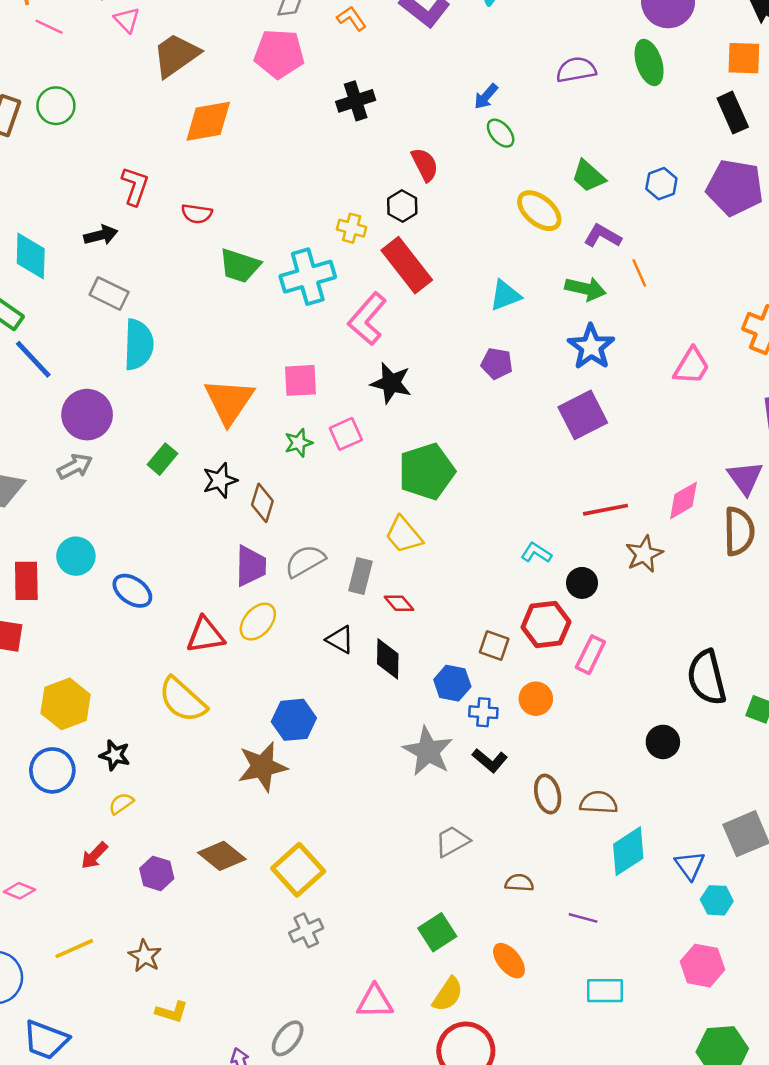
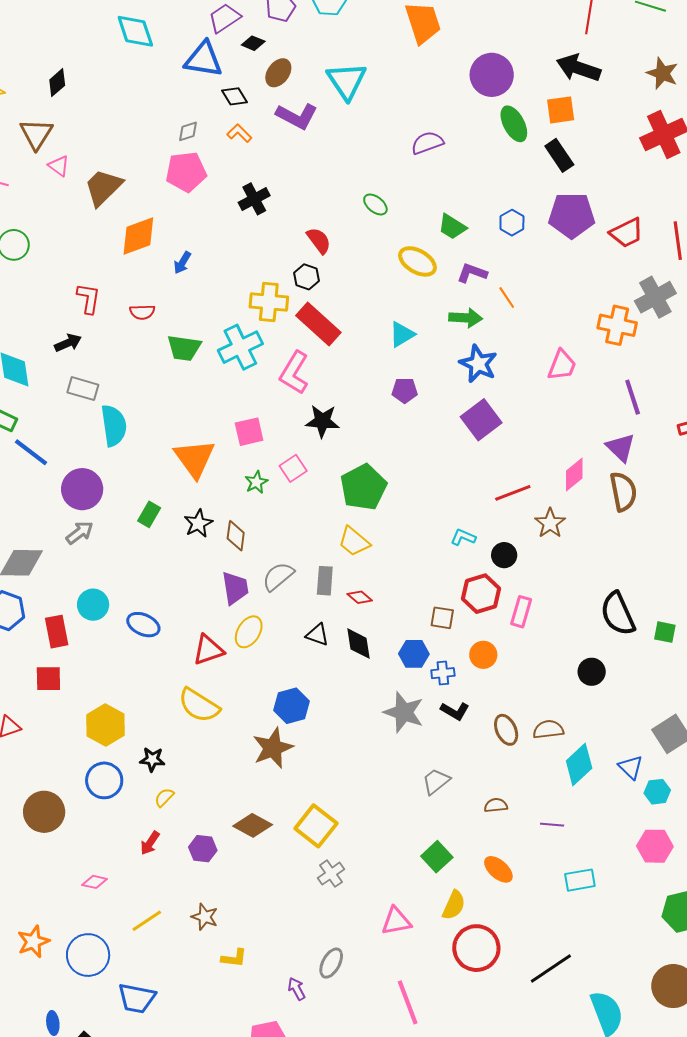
green ellipse: (649, 63) -> (514, 124), moved
blue arrow: (486, 96) -> (182, 263), moved
yellow cross: (352, 228) -> (269, 302), size x1.6

